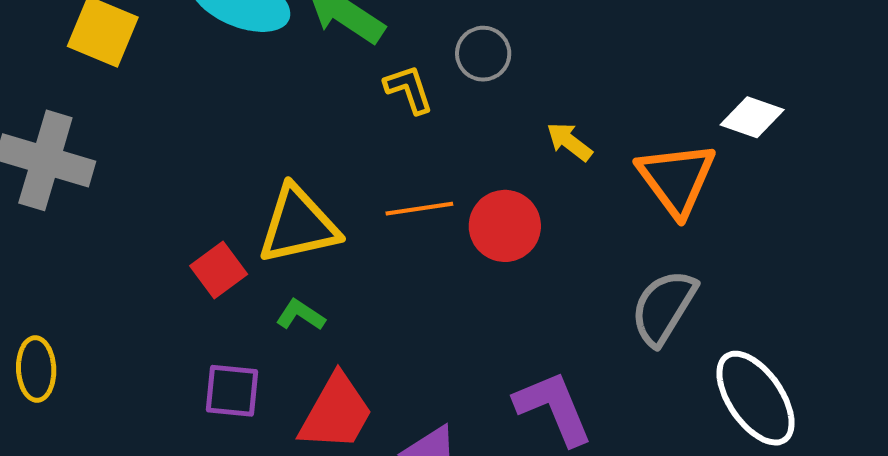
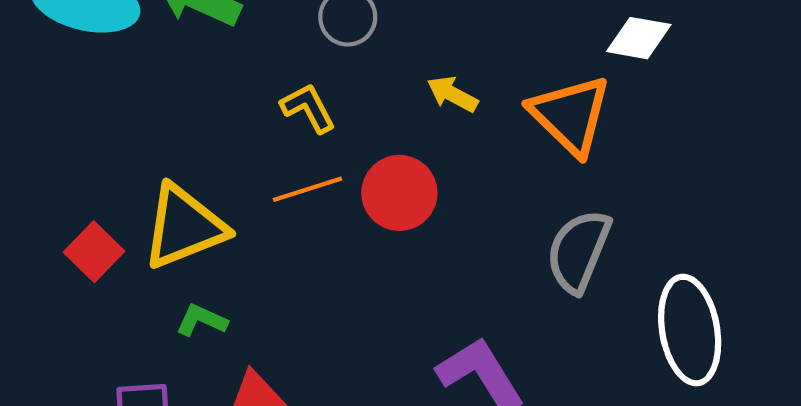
yellow L-shape: (409, 89) -> (308, 108), moved
red square: (219, 270) -> (94, 252), moved
white ellipse: (756, 398) -> (690, 330), turned 34

